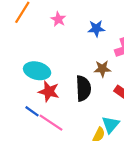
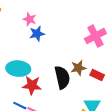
blue star: (96, 29) -> (37, 34), moved
brown star: (102, 69) -> (78, 68), moved

